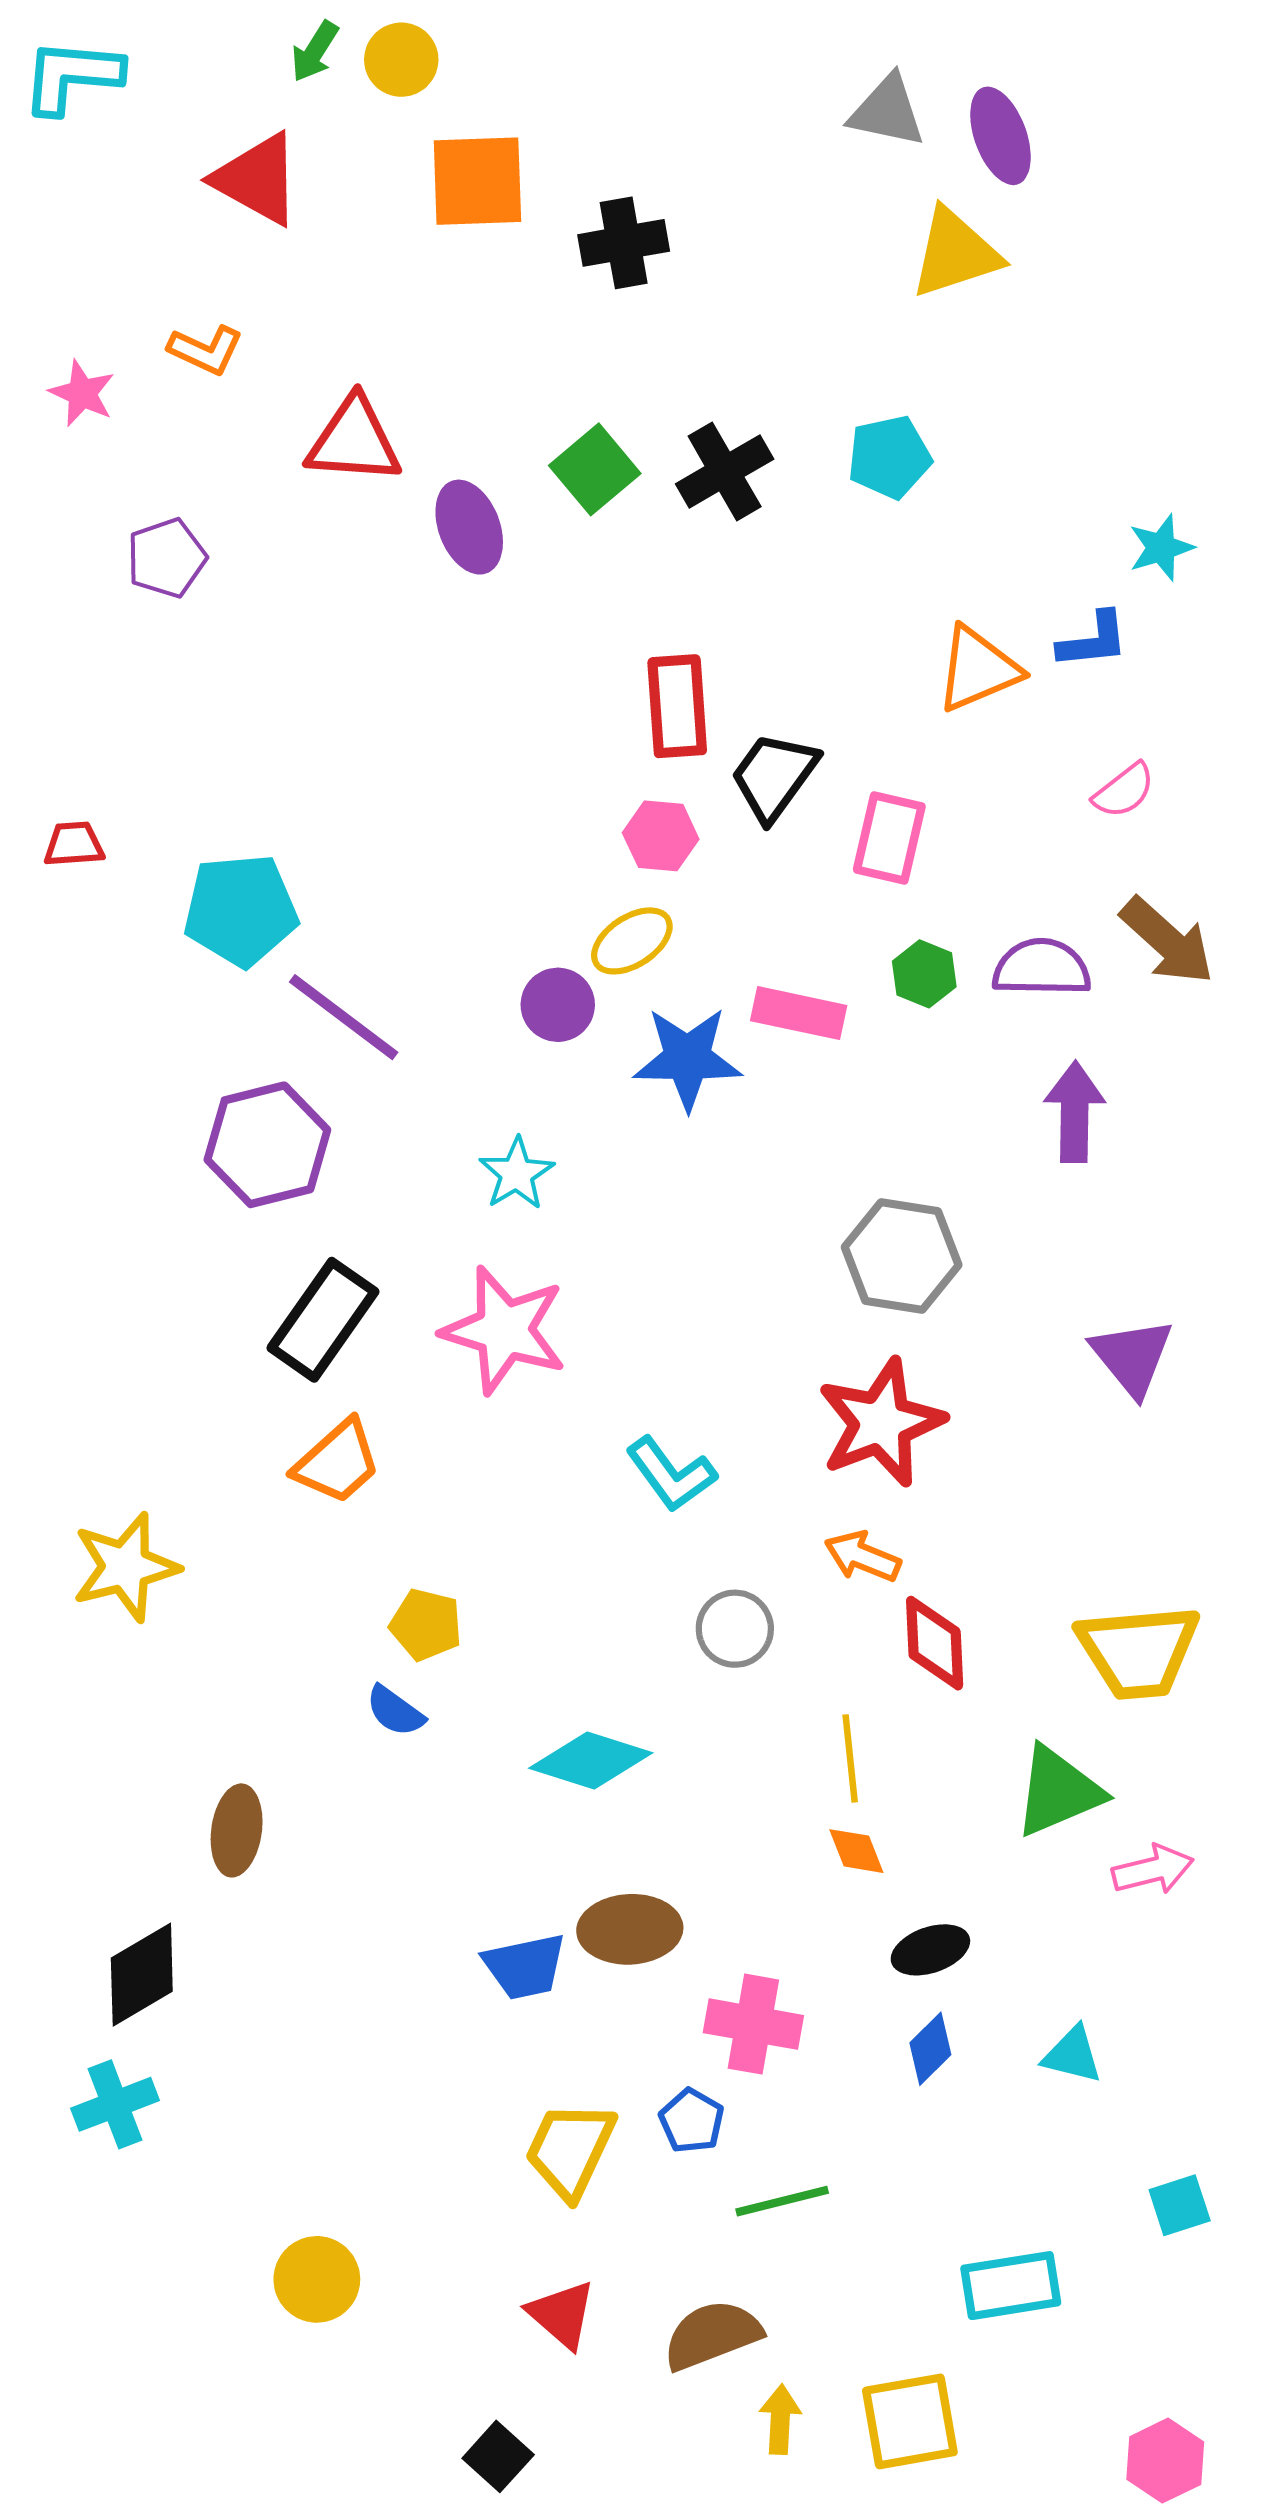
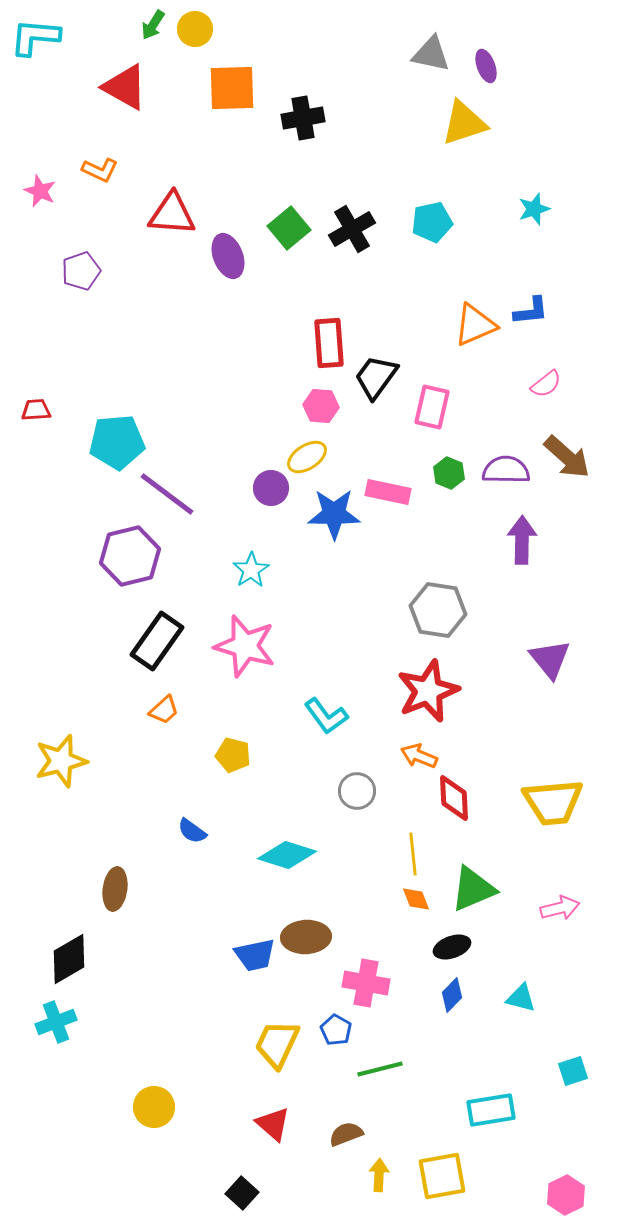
purple ellipse: (1000, 136) -> (486, 66), size x0.7
cyan star: (1161, 548) -> (534, 209), moved
orange trapezoid: (337, 1462) -> (164, 710), size x0.7
yellow pentagon: (426, 1625) -> (233, 755), moved
green triangle: (1058, 1791) -> (473, 889), moved
brown semicircle: (712, 2335) -> (346, 1134), size x0.7

